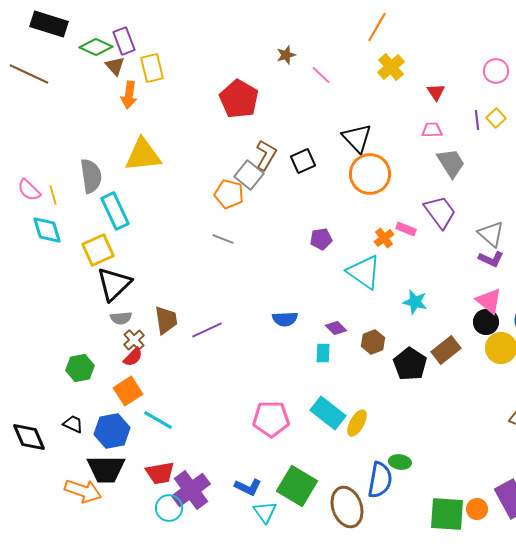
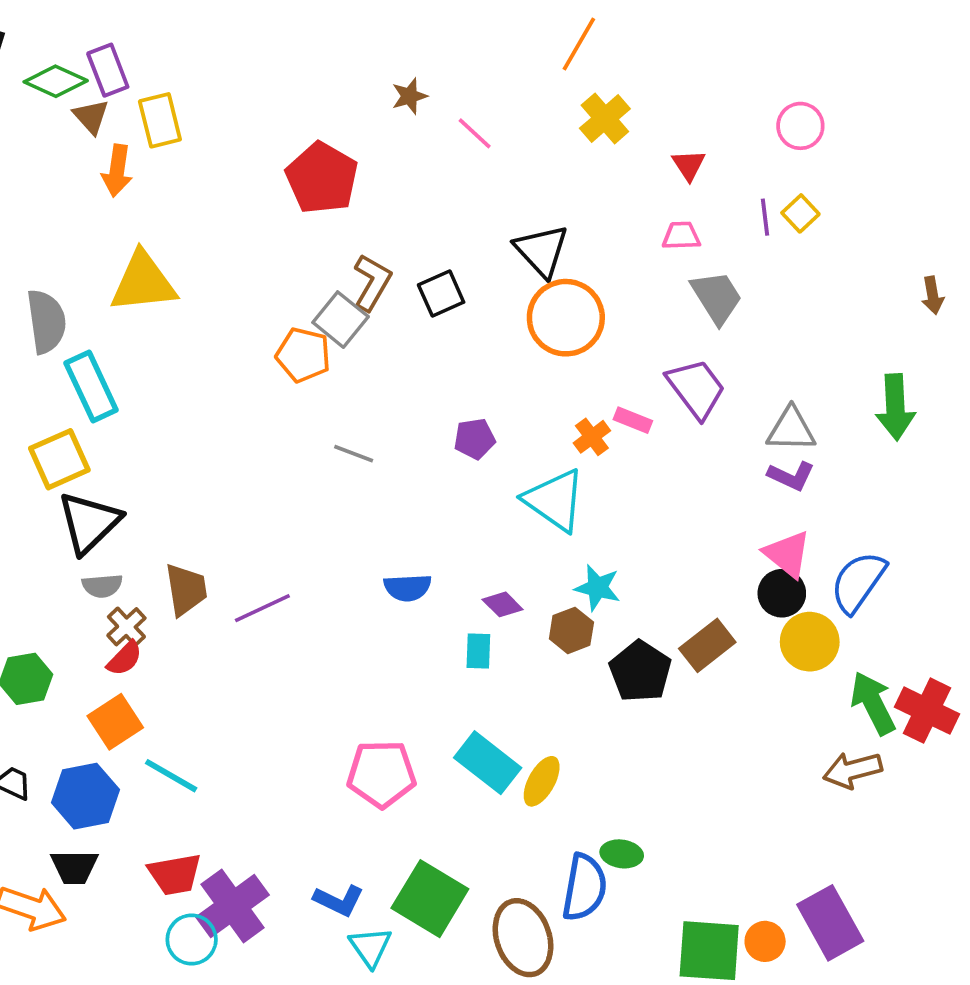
gray triangle: (491, 234) -> (791, 429), turned -40
gray line: (223, 239) -> (354, 454), moved
cyan star: (415, 302) -> (597, 588), moved
black trapezoid: (106, 469) -> (74, 867), size x0.7

